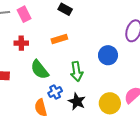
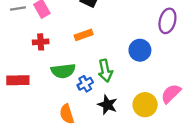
green semicircle: (40, 70) -> (63, 71), turned -55
blue cross: (55, 92) -> (85, 84), moved

